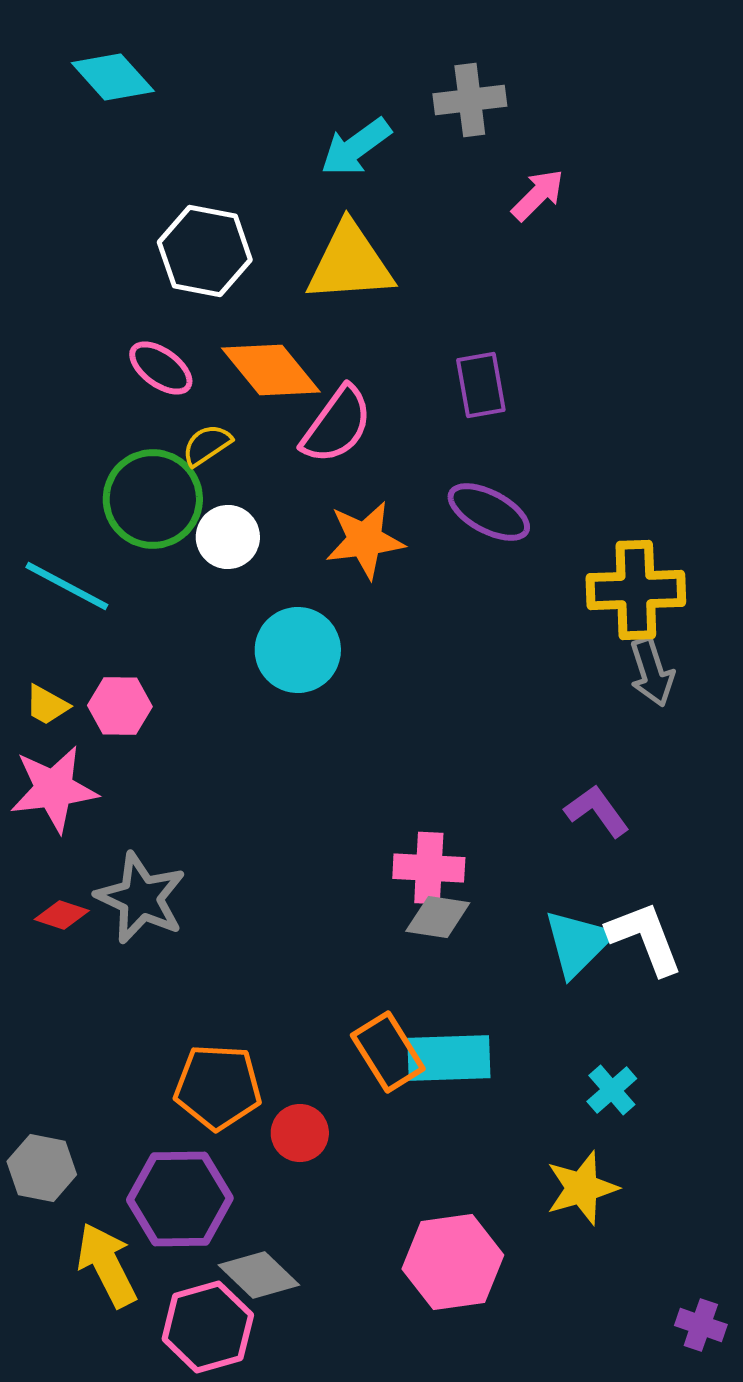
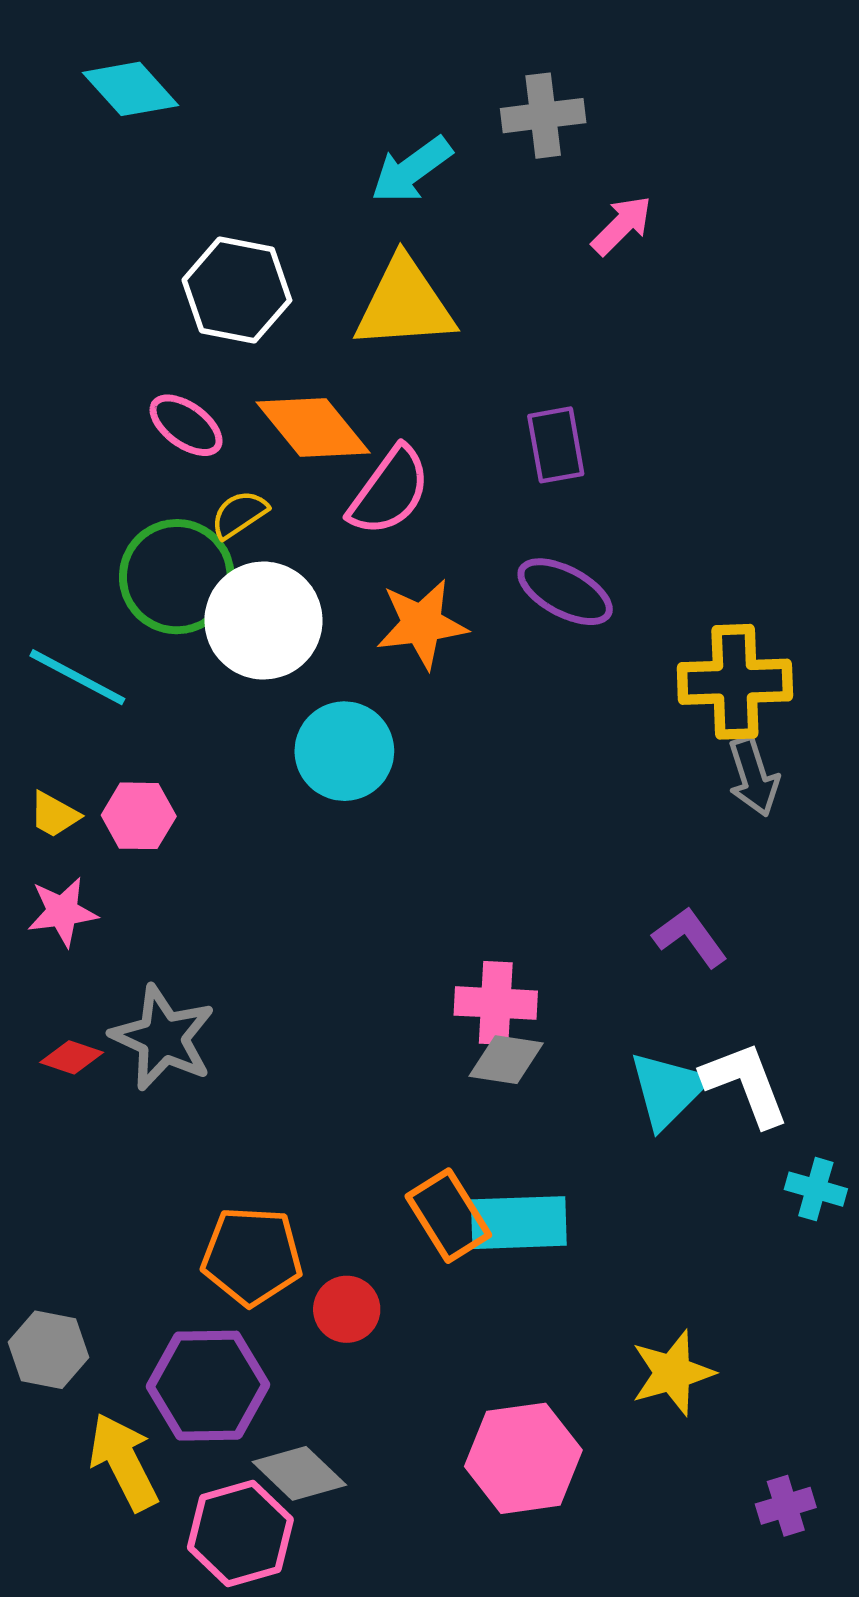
white circle: (228, 537) -> (263, 621), size x1.6
pink star: (54, 789) -> (62, 912), size x0.7
cyan cross: (612, 1090) -> (816, 1189), moved, turned -33
purple cross: (701, 1325) -> (786, 1506), moved, turned -36

